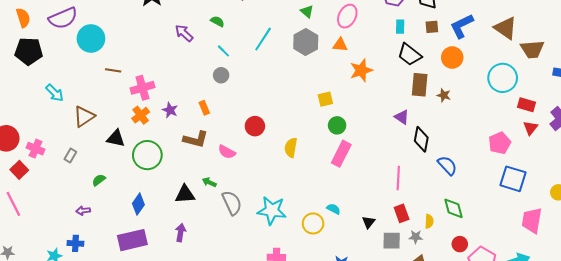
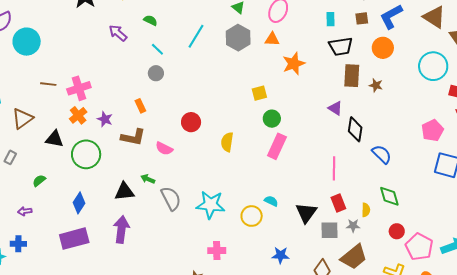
black trapezoid: (410, 55) -> (341, 46), turned -45
brown line: (113, 70) -> (48, 84), moved
purple star: (170, 110) -> (105, 119), moved
black triangle: (369, 222) -> (306, 213), size x1.6
purple arrow: (181, 233) -> (121, 229), size x1.5

